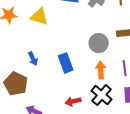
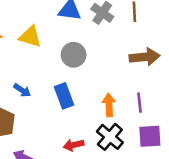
gray circle: (99, 43) -> (74, 55), moved
blue arrow: (33, 59) -> (22, 90), turned -32

